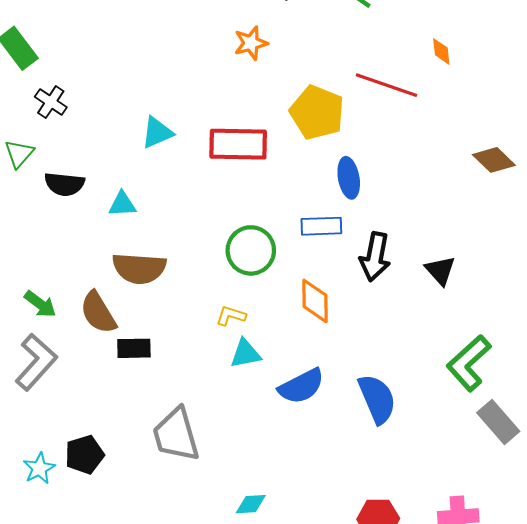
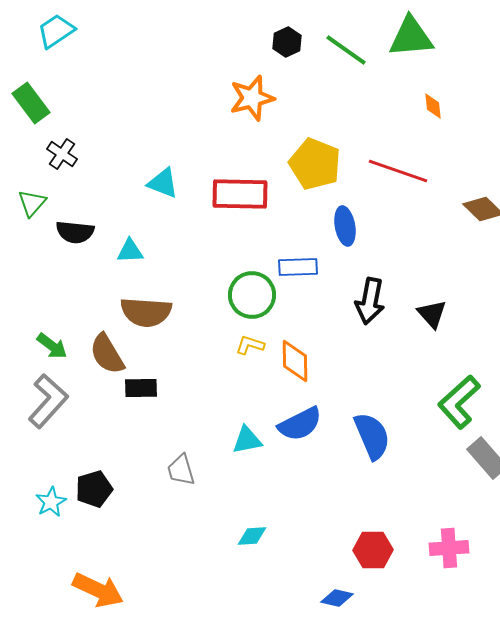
orange star: (251, 43) -> (252, 98), size x1.4
red line: (387, 85) -> (398, 171), moved
cyan triangle: (157, 133) -> (163, 183), turned 44
blue rectangle: (321, 226) -> (298, 267), moved
orange diamond: (315, 301) -> (295, 361), moved
yellow L-shape: (231, 316) -> (250, 345), moved
cyan triangle: (246, 354) -> (247, 440), moved
gray trapezoid: (176, 435) -> (181, 470), size x0.6

